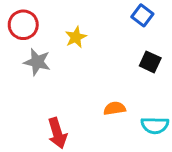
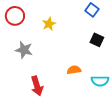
gray star: (37, 62) -> (24, 50), moved

